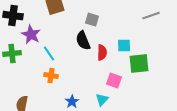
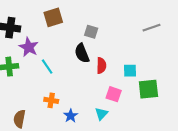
cyan square: (124, 46) -> (130, 71), moved
green square: (139, 64) -> (148, 89), moved
orange cross: (51, 76) -> (51, 100), moved

